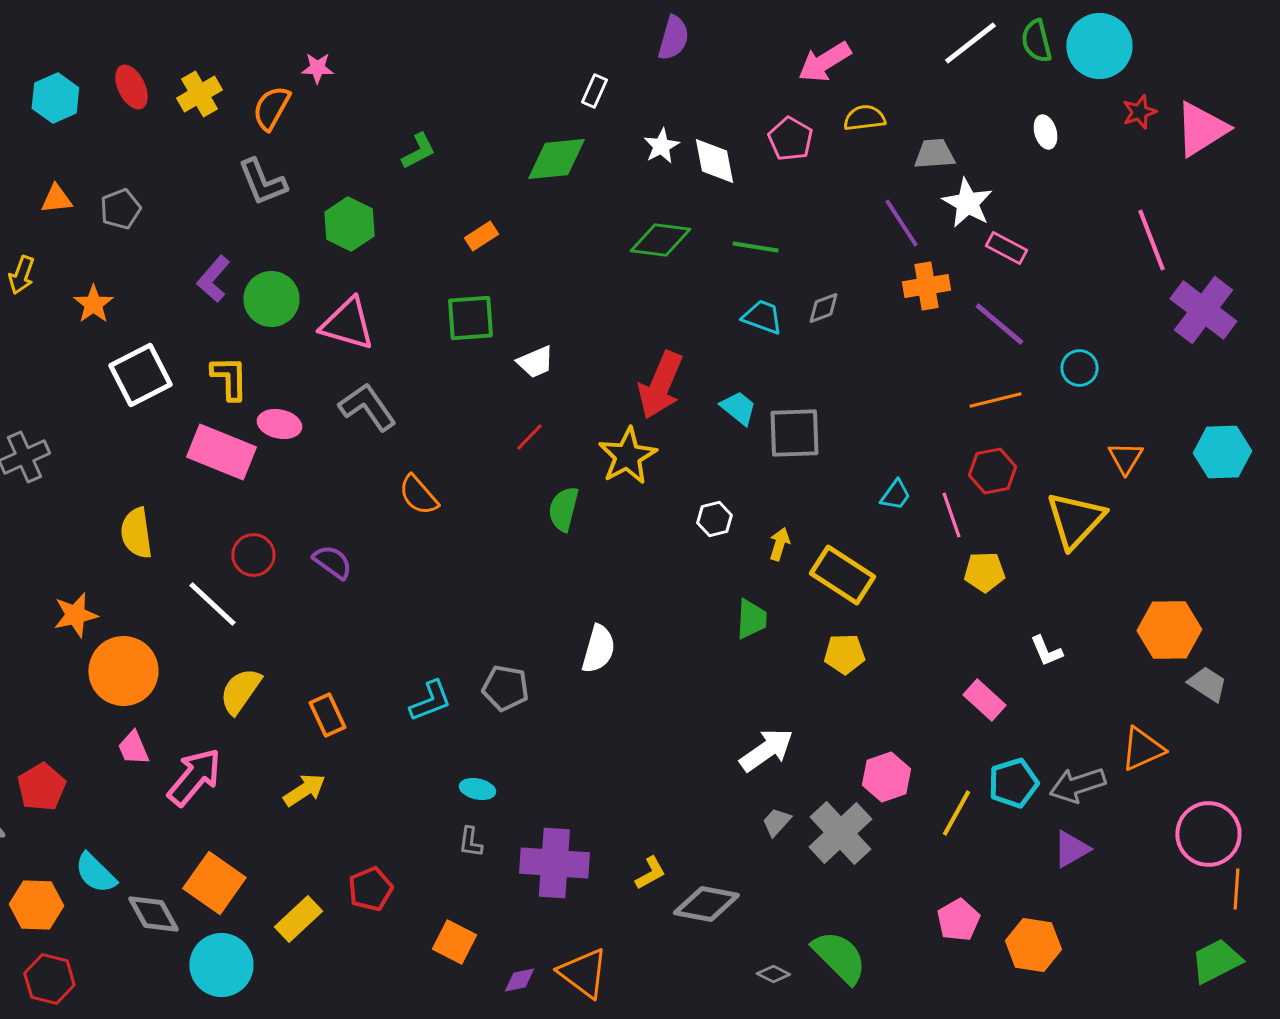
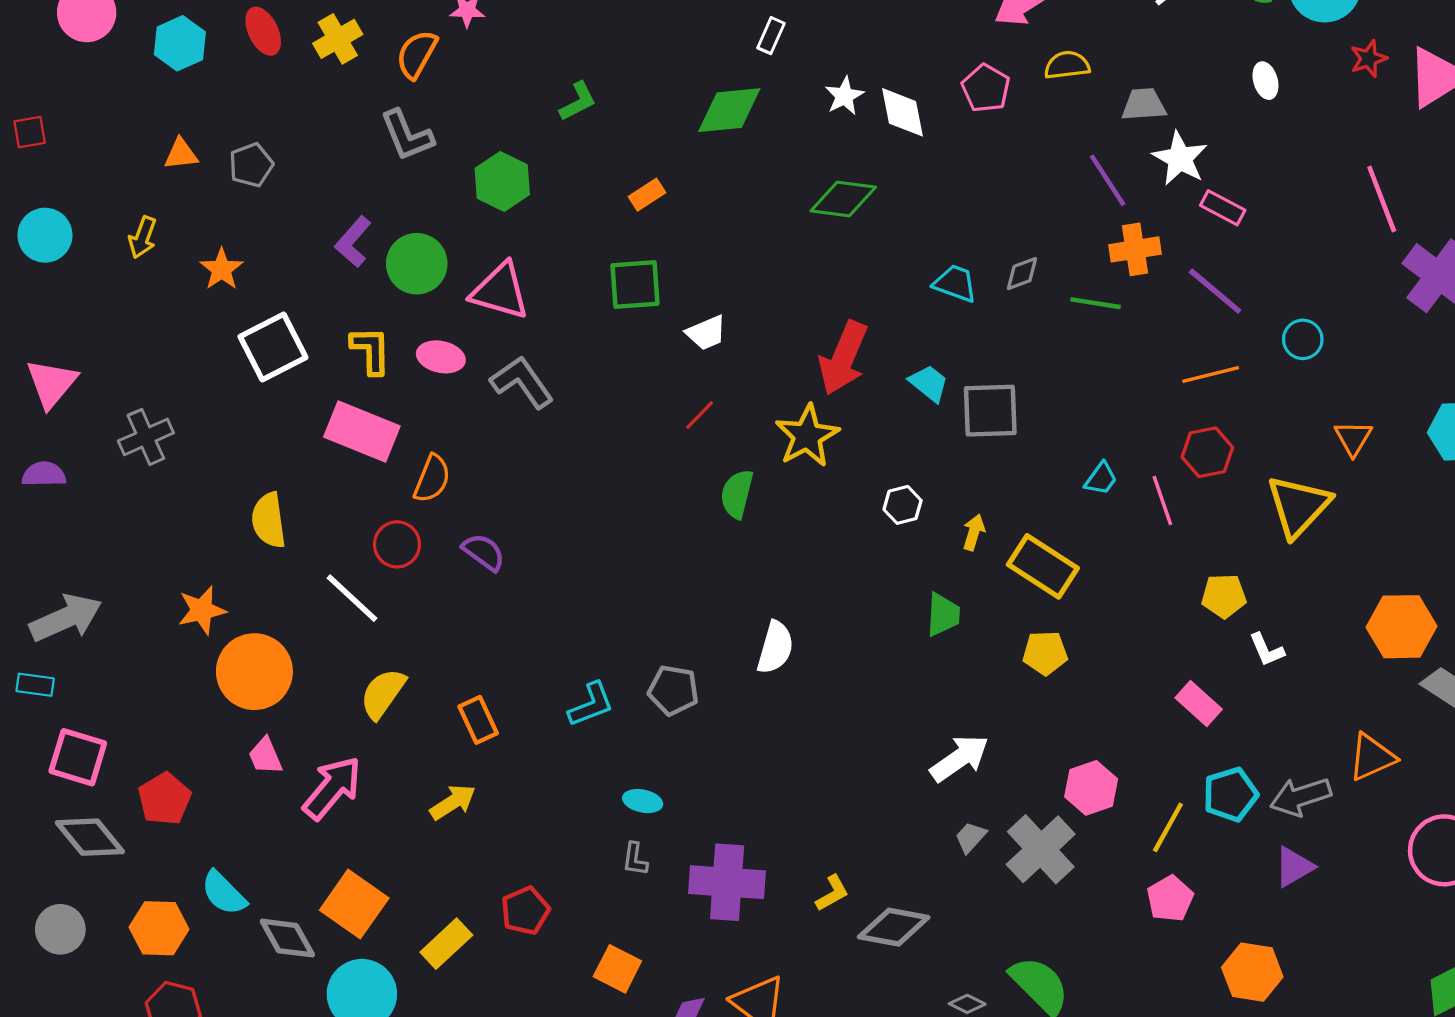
green line: (755, 247) -> (1096, 303), moved
pink ellipse: (279, 424) -> (441, 357), moved
orange semicircle: (418, 495) -> (432, 479), moved, turned -117
yellow pentagon: (984, 572) -> (1224, 596), moved
pink pentagon: (958, 920) -> (1170, 899), moved

